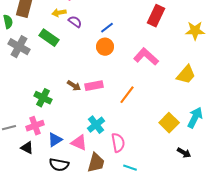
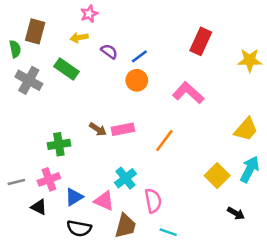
purple semicircle: (75, 22) -> (109, 51), moved
yellow trapezoid: (186, 75) -> (246, 129), moved
green cross: (43, 98) -> (59, 144), turned -36

